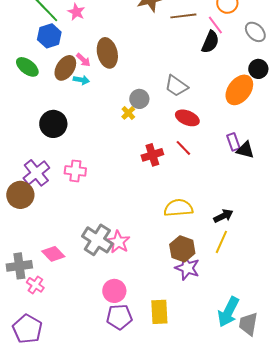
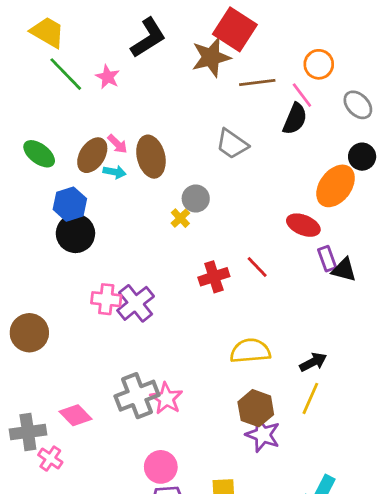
blue hexagon: (49, 36) -> (70, 204), moved
brown ellipse: (107, 53) -> (151, 157), moved
gray trapezoid: (176, 86) -> (232, 144), moved
red ellipse: (187, 118) -> (303, 225), moved
purple cross: (36, 173) -> (136, 303), moved
gray cross: (97, 240) -> (137, 396), turned 36

